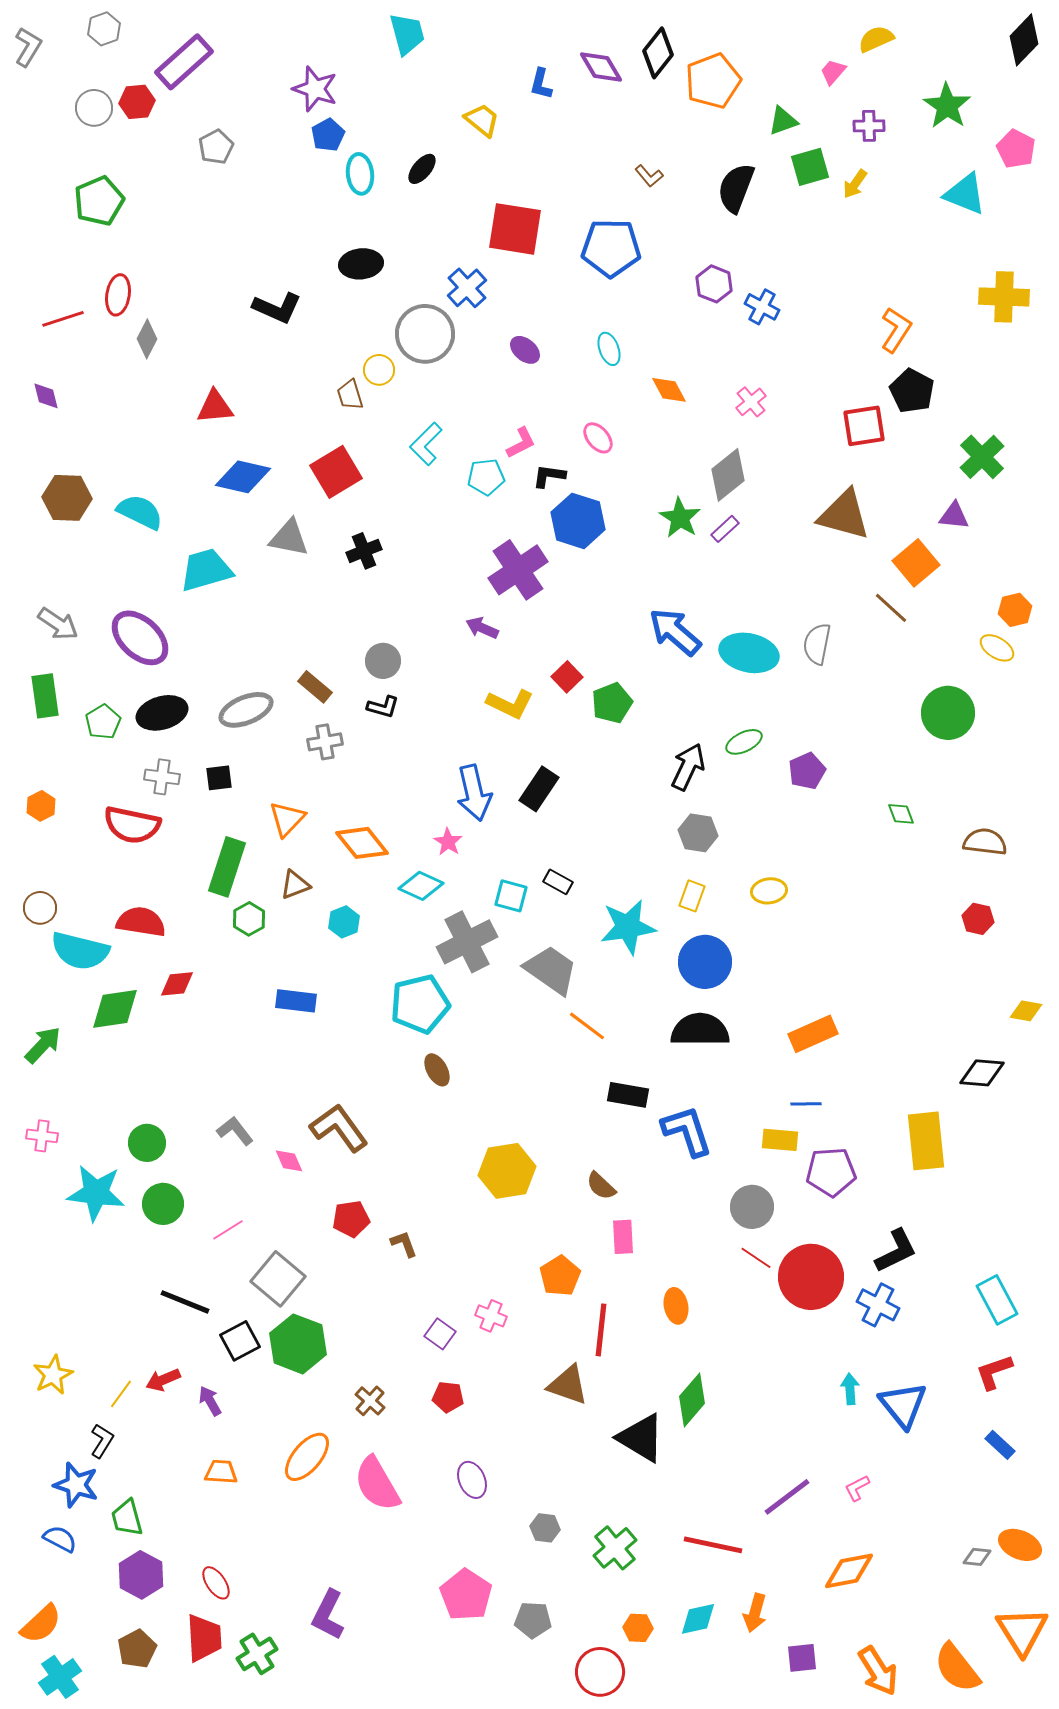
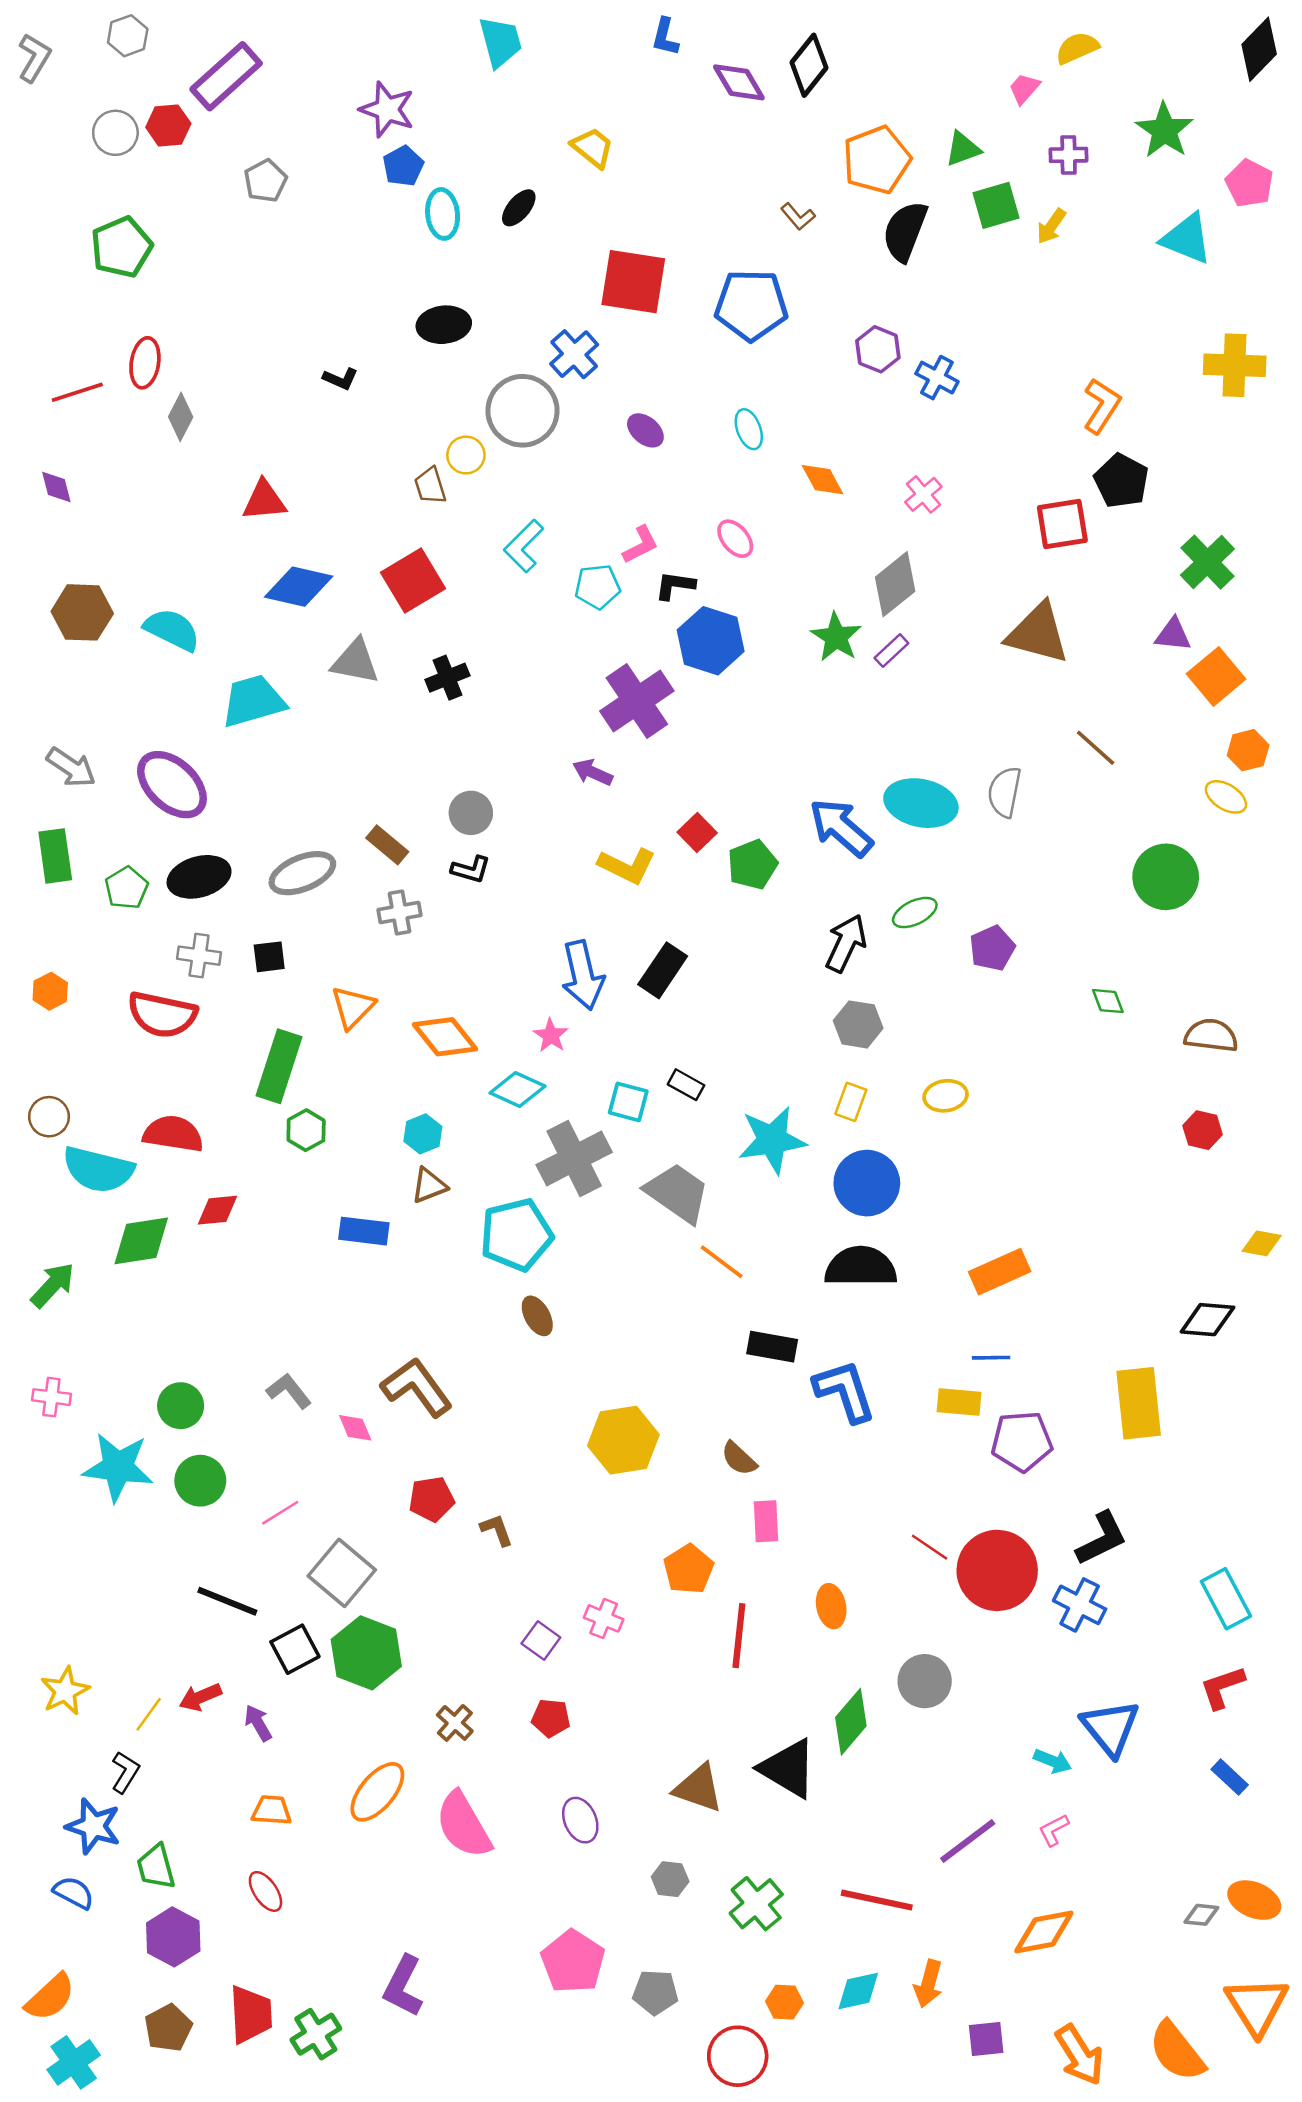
orange pentagon: (713, 81) -> (877, 160), moved
blue L-shape: (541, 84) -> (665, 37), moved
black L-shape: (277, 308) -> (340, 379), size x0.6
orange square: (916, 563) -> (1216, 676), moved
blue arrow: (675, 632) -> (841, 828), moved
brown triangle: (295, 885) -> (429, 1186), moved
gray circle: (752, 1207) -> (925, 1681), moved
brown triangle: (568, 1385) -> (698, 1788), moved
cyan arrow: (850, 1389) -> (1053, 1761), moved, turned 116
red ellipse: (216, 1583) -> (265, 1891), moved

